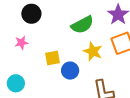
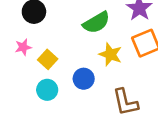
yellow square: (53, 58) -> (48, 59), moved, turned -35
cyan circle: (16, 83) -> (47, 90), moved

